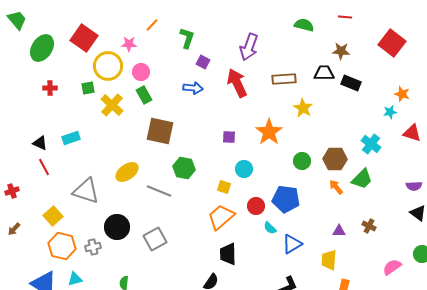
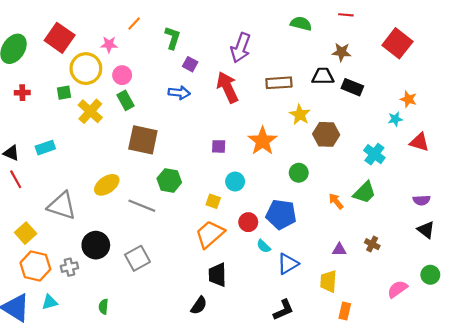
brown hexagon: (335, 159) -> (326, 134), moved

